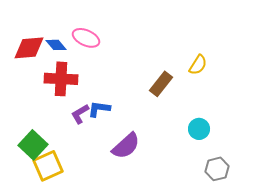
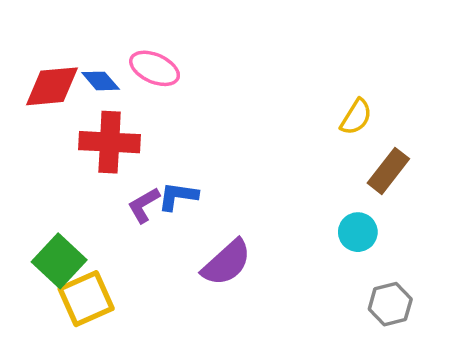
brown rectangle: (161, 84) -> (388, 171), moved

